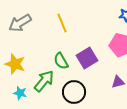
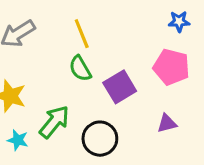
green semicircle: (61, 61) -> (80, 69), moved

